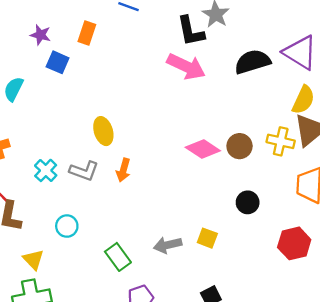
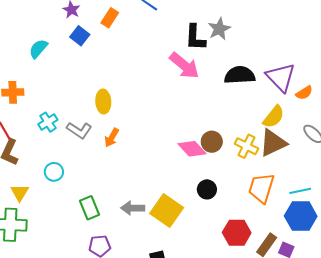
pink diamond: (203, 149) -> (192, 149), moved
yellow square: (207, 238) -> (167, 210), size x1.8

